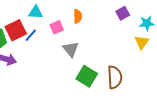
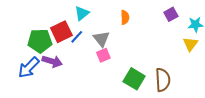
cyan triangle: (36, 12) -> (82, 13), turned -42
pink square: (57, 27) -> (103, 55), moved
gray triangle: (71, 49) -> (101, 39), moved

